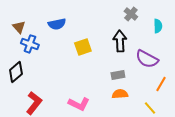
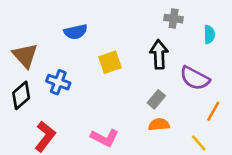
gray cross: (131, 14) -> (174, 19), turned -32
brown triangle: (19, 27) -> (25, 56), moved, size x1.5
blue cross: (30, 44) -> (58, 82), moved
gray rectangle: (118, 75) -> (156, 99), turned -40

